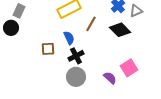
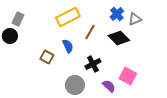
brown square: (48, 49) -> (47, 57), turned 32
black cross: (76, 56) -> (93, 64), moved
pink square: (129, 68) -> (128, 76), turned -30

